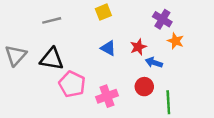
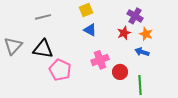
red star: (138, 47) -> (124, 33), moved
blue triangle: (108, 48) -> (90, 30), moved
blue arrow: (154, 63) -> (142, 52), moved
pink cross: (107, 96) -> (100, 60), moved

